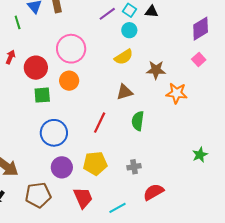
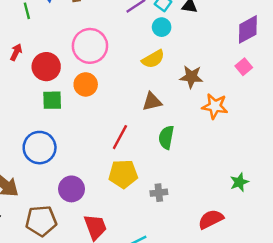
blue circle: (54, 133) -> (40, 148), moved
yellow pentagon: (95, 163) -> (123, 174), moved
red semicircle: (153, 192) -> (211, 219), moved

